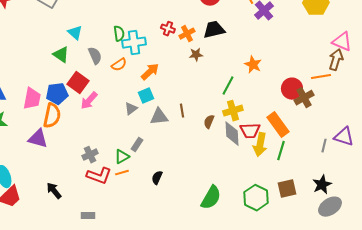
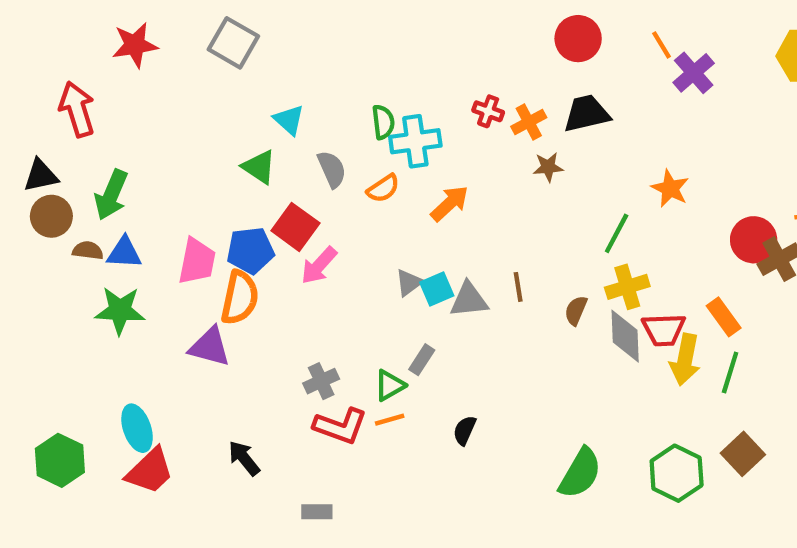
cyan square: (146, 96) -> (437, 289), moved
orange rectangle: (278, 125) -> (724, 317), size x0.7
brown square: (287, 189) -> (743, 454), turned -30

